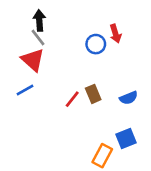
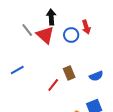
black arrow: (39, 20) -> (51, 17), moved
red triangle: (33, 60) -> (45, 35), moved
red line: (72, 99) -> (53, 85), moved

